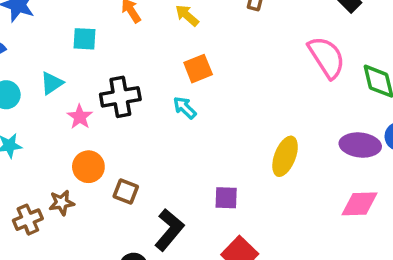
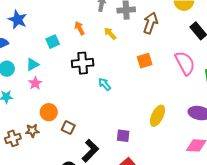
cyan square: (84, 39) -> (53, 42), turned -32
orange square: (198, 69) -> (145, 61), moved
black cross: (120, 97) -> (83, 63), moved
pink star: (80, 117) -> (35, 83), moved

